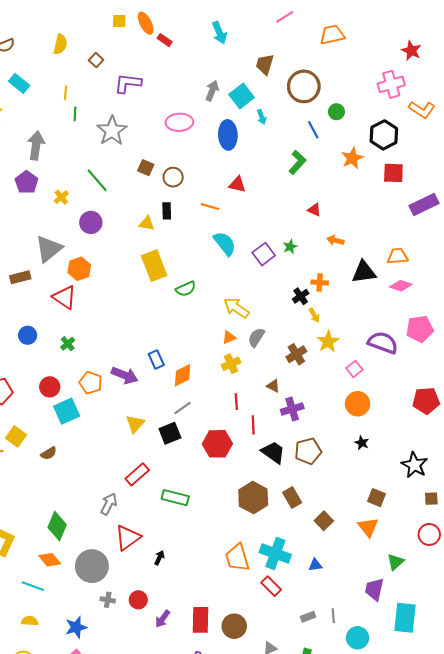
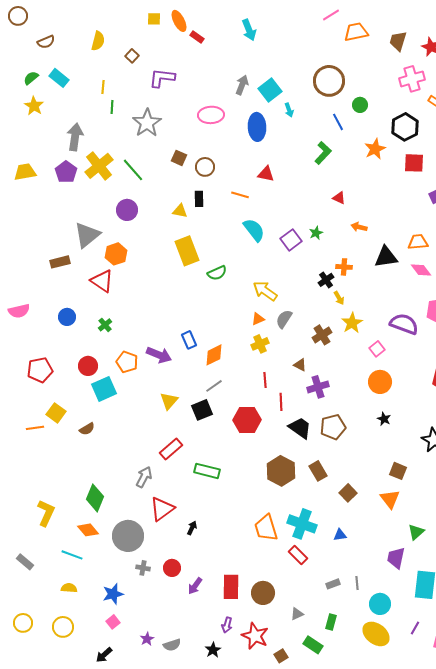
pink line: (285, 17) -> (331, 15), moved
brown trapezoid: (265, 64) -> (398, 41), moved
yellow cross: (61, 197) -> (99, 166), moved, size x2.0
pink diamond: (401, 286) -> (421, 270), turned 35

